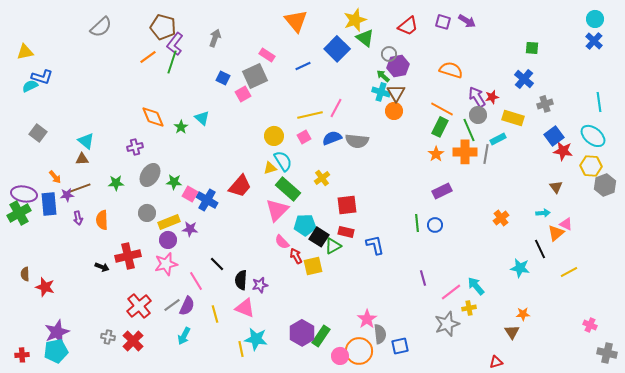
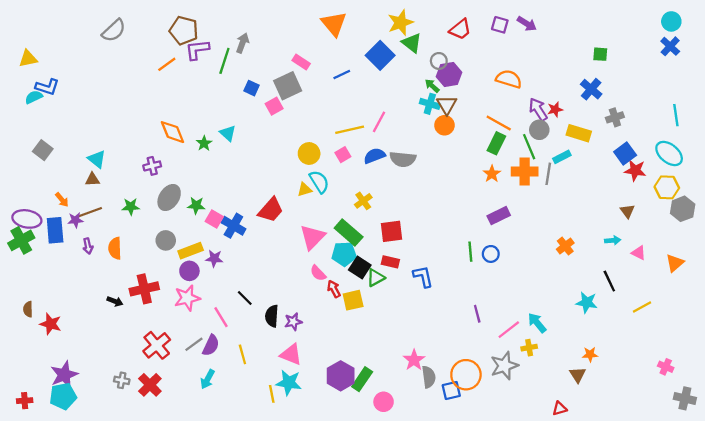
purple L-shape: (175, 44) -> (197, 50), turned 45
green line: (172, 62) -> (224, 61), moved
green rectangle: (288, 189) -> (349, 232), moved
orange triangle: (556, 233) -> (675, 263), moved
pink triangle: (245, 308) -> (291, 354), moved
orange circle: (359, 351) -> (466, 375), moved

